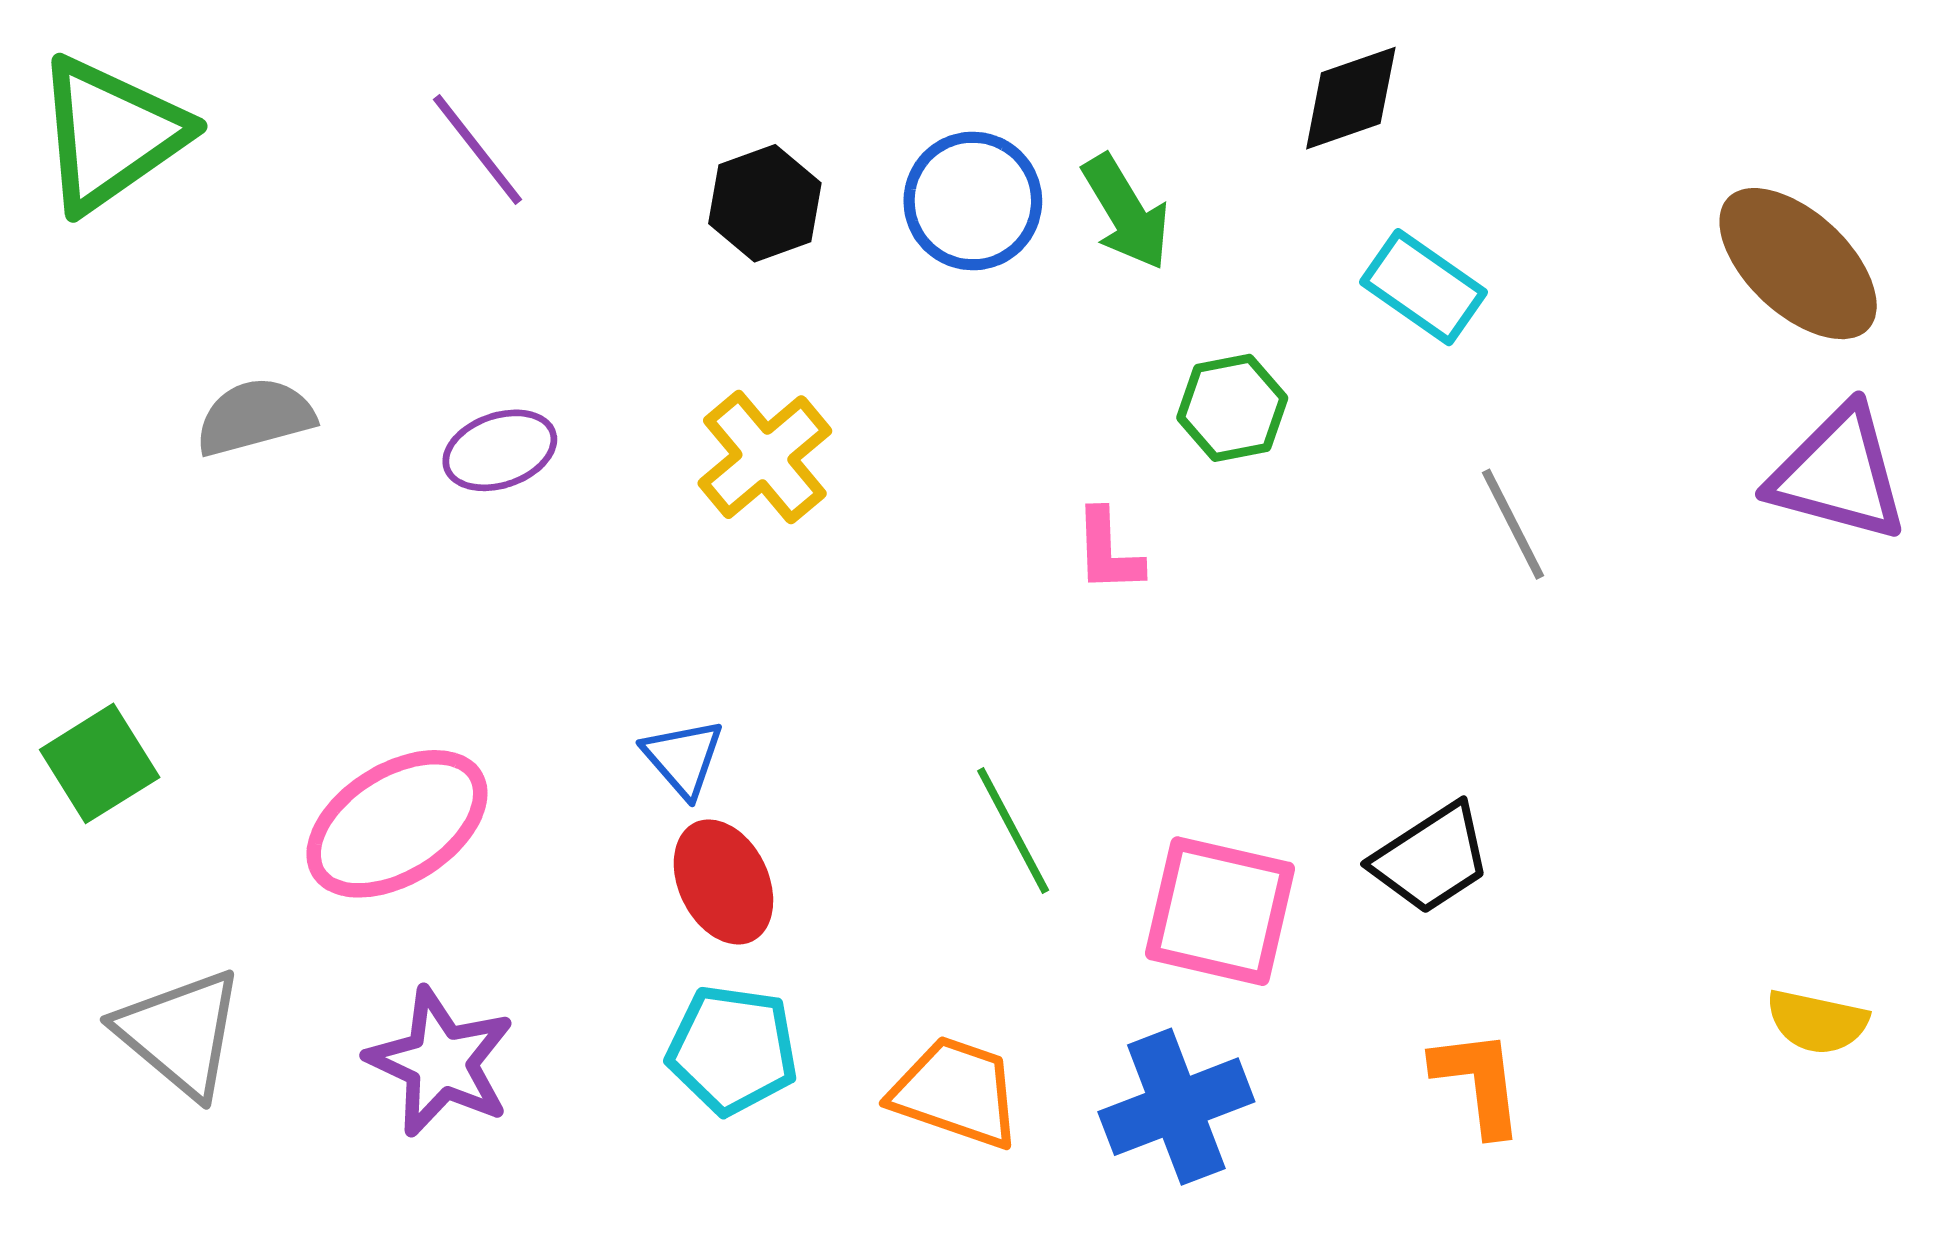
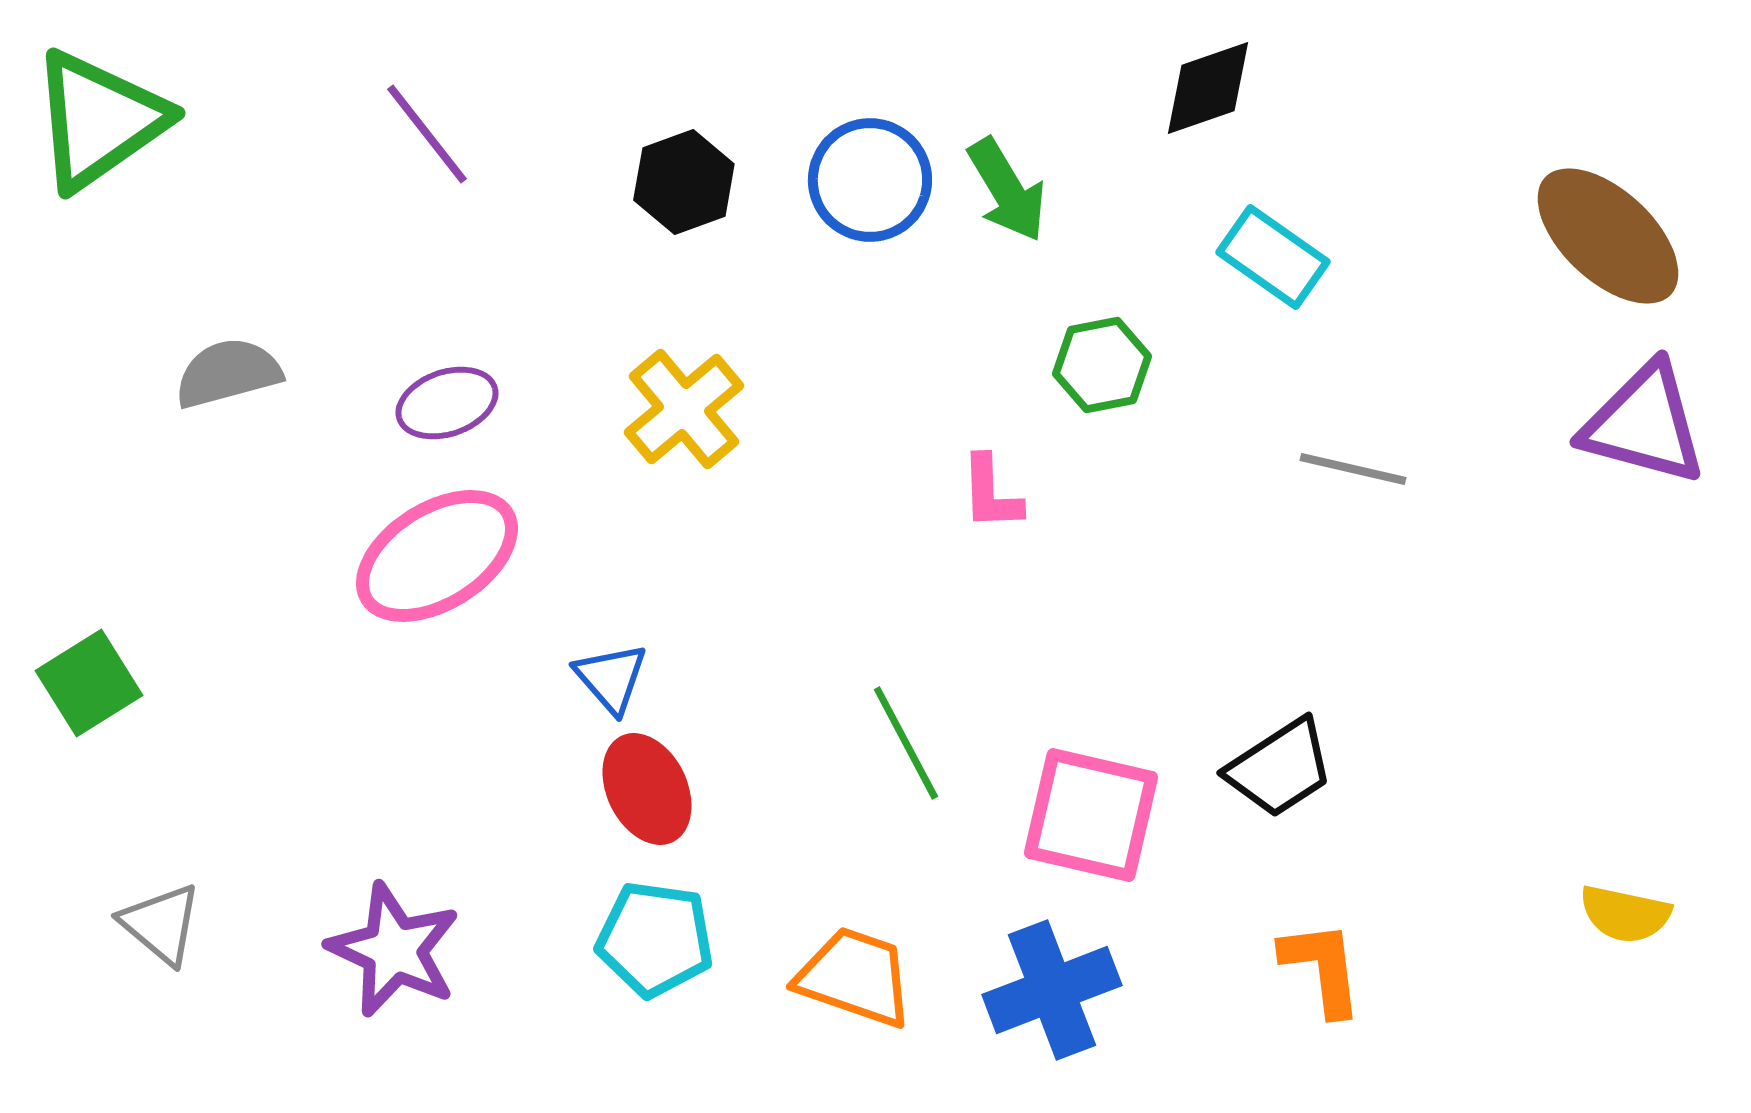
gray line: (1513, 524) -> (1353, 469), turned -50
pink ellipse: (397, 824) -> (437, 556), moved
gray triangle: (180, 1033) -> (161, 924), size x0.7

